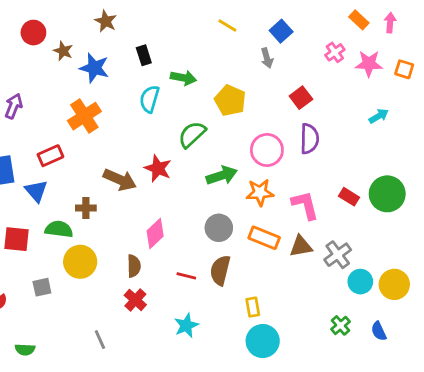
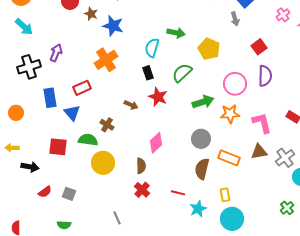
black rectangle: (144, 55) -> (148, 73), moved
brown arrow: (120, 180) -> (131, 105), size x0.6
brown cross: (86, 208) -> (107, 125), turned 32
orange rectangle: (264, 238) -> (229, 158), moved
red line: (186, 276) -> (178, 193), moved
gray square: (42, 287) -> (69, 194), moved, turned 32
cyan star: (186, 325) -> (198, 209), moved

